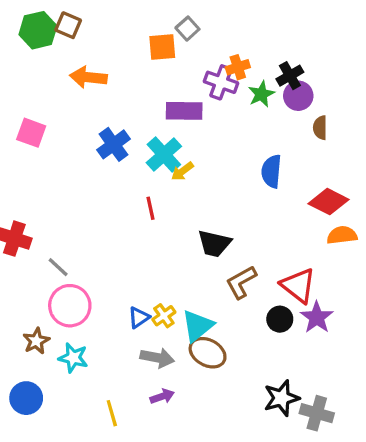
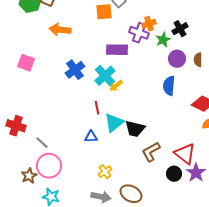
purple circle: (298, 96) -> (177, 59), moved
blue triangle: (139, 317) -> (91, 137), moved, turned 32
cyan triangle: (197, 326) -> (114, 123), moved
brown star: (36, 341) -> (29, 176), moved

